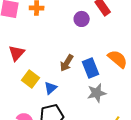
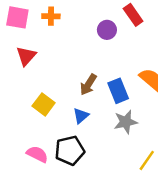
red triangle: (17, 53) -> (26, 56), moved
blue triangle: (51, 88) -> (81, 116), moved

